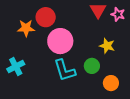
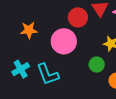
red circle: (46, 17) -> (78, 17), moved
cyan L-shape: (65, 70) -> (48, 74), moved

